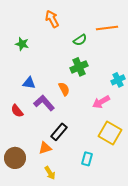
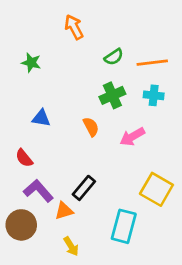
orange line: (107, 28) -> (152, 63), moved
cyan cross: (118, 80) -> (154, 95), moved, turned 32
pink arrow: (101, 102) -> (132, 137), moved
purple L-shape: (44, 103) -> (38, 191), moved
cyan rectangle: (87, 159) -> (124, 226), size x1.6

